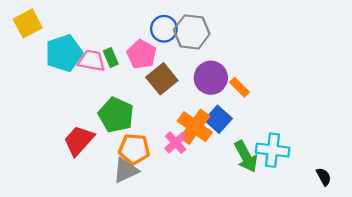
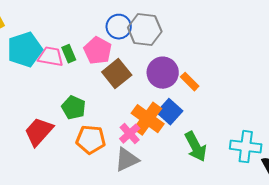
green pentagon: (116, 115) -> (74, 108), size x0.7
cyan cross: (273, 150) -> (246, 147), moved
gray triangle: (126, 170) -> (127, 160), moved

